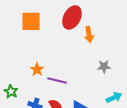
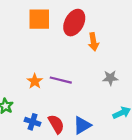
orange square: (31, 21) -> (39, 19), moved
purple line: (57, 80) -> (61, 80), moved

